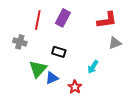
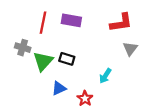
purple rectangle: (63, 18) -> (71, 20), turned 72
gray triangle: (115, 43) -> (130, 49), turned -32
green triangle: (38, 69) -> (43, 61), moved

